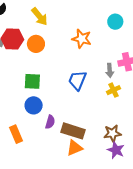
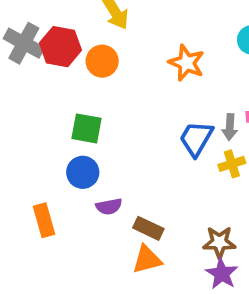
blue trapezoid: (77, 80) -> (196, 139), moved
purple semicircle: (50, 122) -> (109, 206), turned 56
brown rectangle: (73, 131) -> (148, 228), size x0.7

